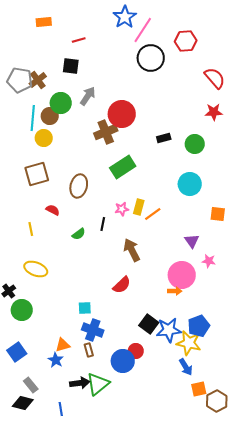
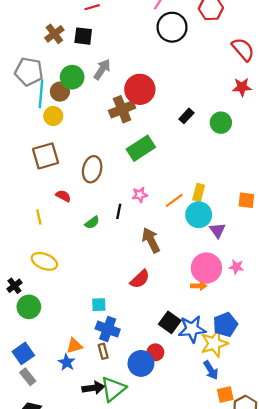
gray pentagon: (20, 80) -> (29, 72), moved
brown cross: (38, 80) -> (54, 34), moved
black rectangle: (164, 138) -> (186, 116), turned -32
cyan circle: (190, 184) -> (199, 215), moved
yellow rectangle: (139, 207) -> (199, 193), moved
pink star: (209, 261) -> (236, 267), moved
yellow star: (189, 343) -> (214, 343), turned -30
gray rectangle: (31, 385) -> (28, 377), moved

